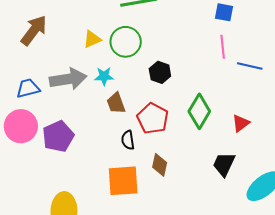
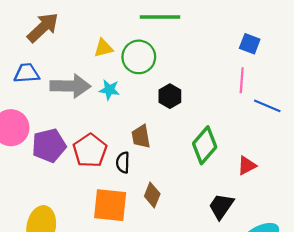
blue trapezoid: (28, 88) -> (27, 73), moved
brown trapezoid: (116, 103) -> (141, 137), moved
red pentagon: (153, 118) -> (90, 151), moved

